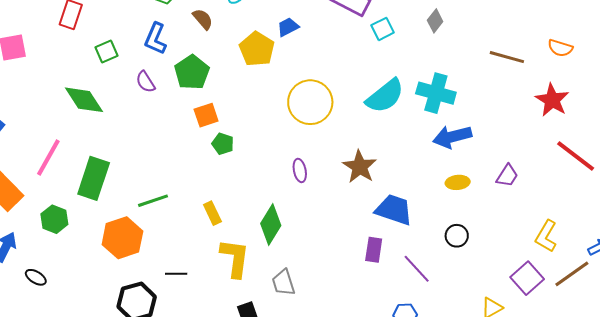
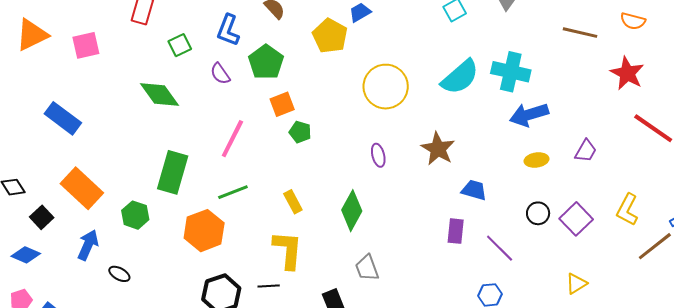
pink line: (48, 158) -> (232, 139), moved
blue trapezoid: (394, 210) -> (474, 190), size x0.7
yellow L-shape: (235, 258) -> (288, 250), moved
black line: (176, 274) -> (269, 286), moved
purple square: (527, 278) -> (576, 219), moved

